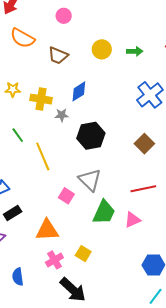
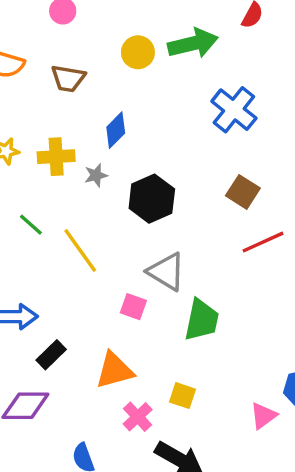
green arrow: (135, 51) -> (193, 43), size x1.8
red line: (143, 189) -> (263, 242), moved
pink triangle: (132, 220) -> (263, 416), moved

